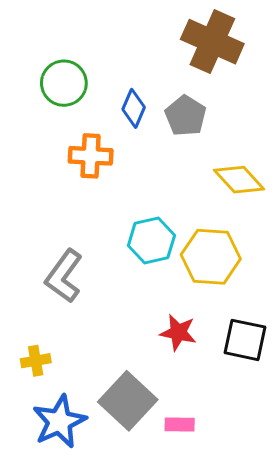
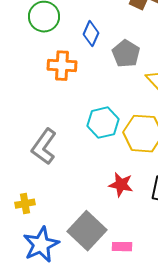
gray pentagon: (186, 116) -> (126, 54), moved

